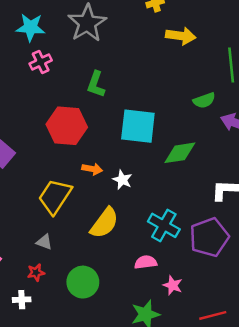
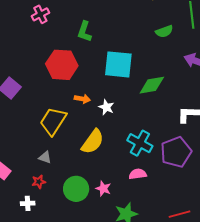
green semicircle: (204, 100) -> (164, 31), moved
pink semicircle: (146, 262) -> (138, 174), moved
pink star: (173, 285) -> (103, 189), moved

